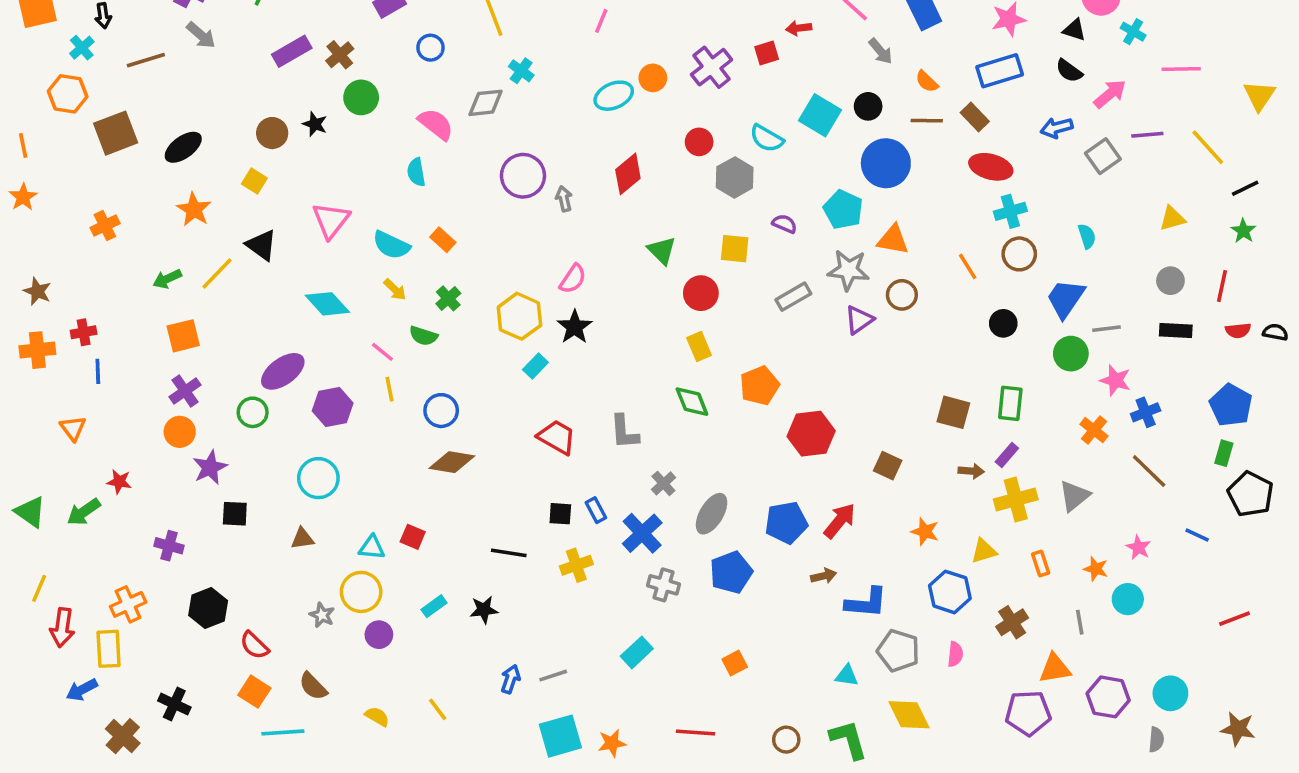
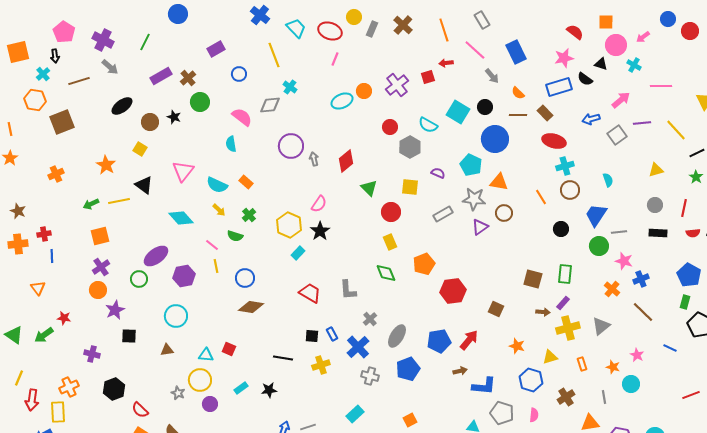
black semicircle: (1069, 71) -> (585, 79), moved
black ellipse: (183, 147) -> (122, 106), moved
red diamond: (628, 174) -> (346, 161), moved
yellow line: (217, 274) -> (119, 201), turned 35

